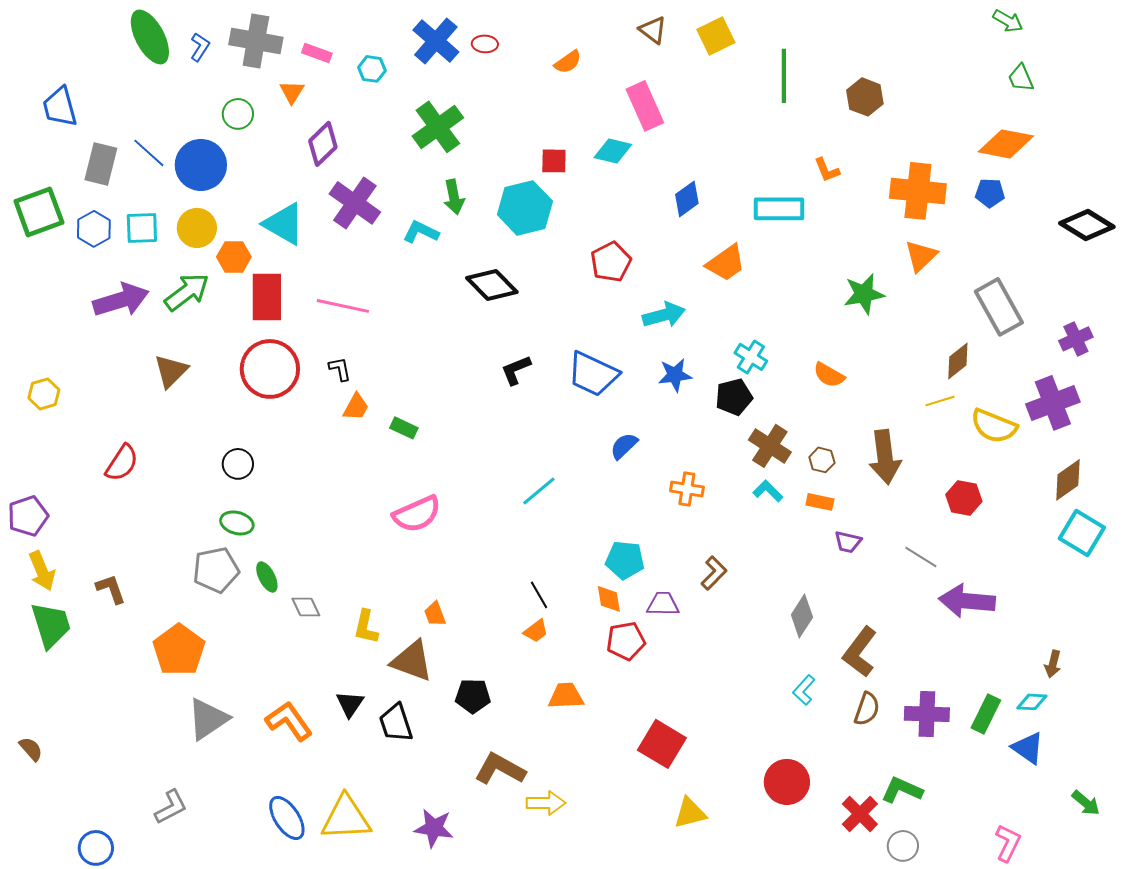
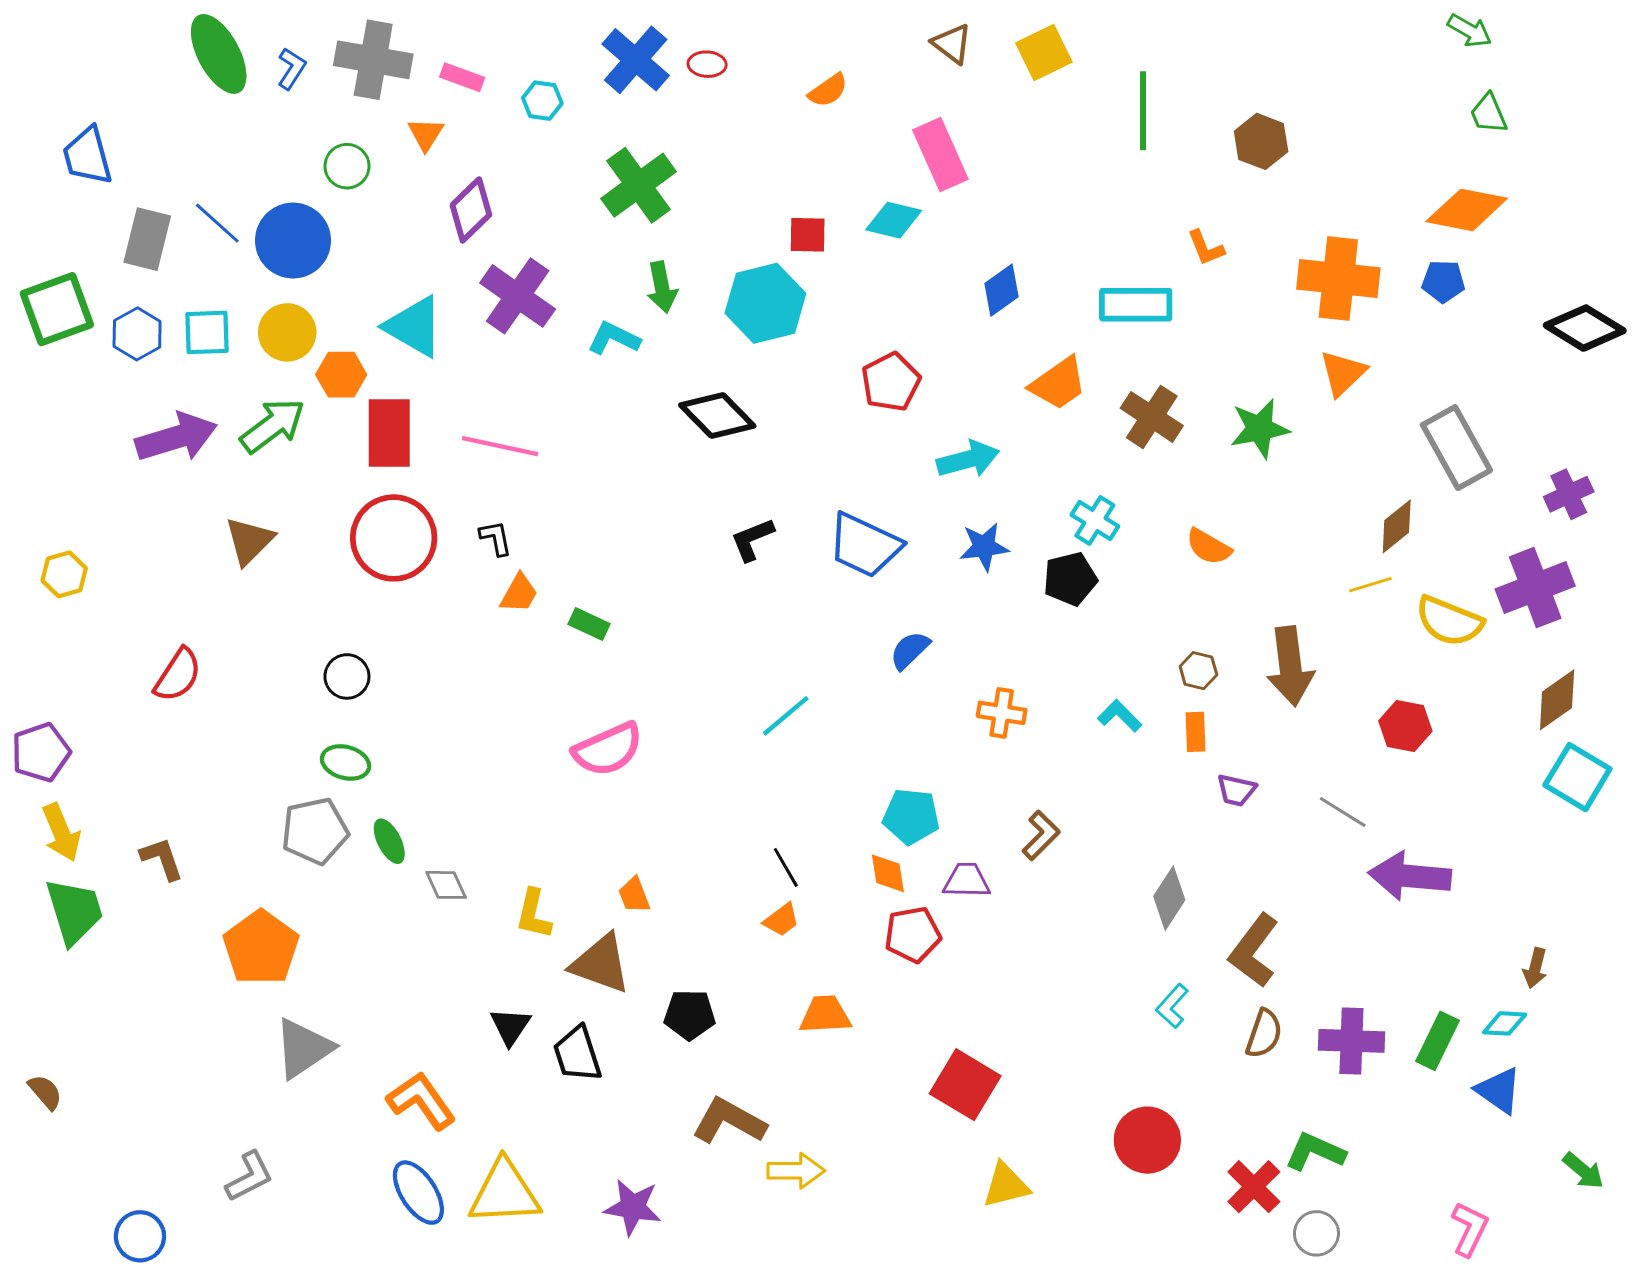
brown cross: (770, 446) -> (1152, 417), moved
orange rectangle: (820, 502) -> (1195, 732), turned 76
orange L-shape: (289, 721) -> (421, 1101), moved

